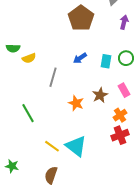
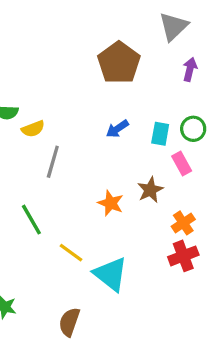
gray line: (53, 77) -> (53, 162), moved
pink rectangle: (124, 90) -> (182, 163), moved
yellow line: (52, 146) -> (71, 253), moved

